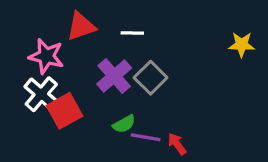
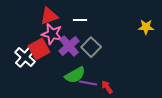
pink star: (46, 56) -> (52, 34), moved
red square: (64, 111) -> (39, 49), moved
green semicircle: (124, 124) -> (75, 75), size x1.5

